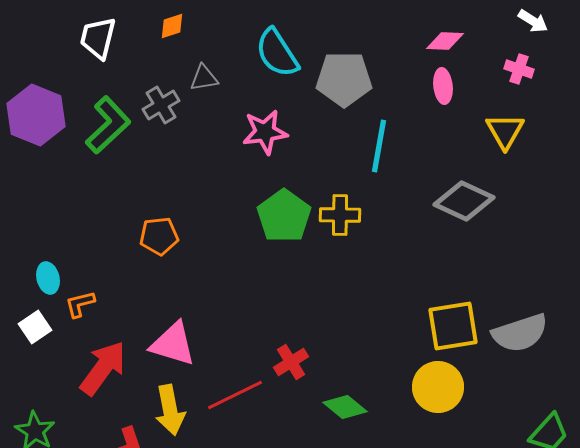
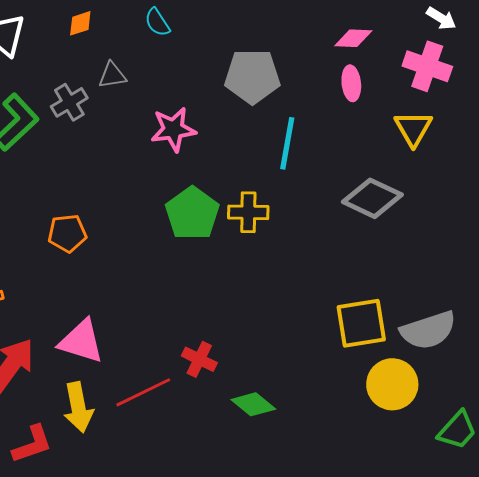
cyan semicircle: (277, 53) -> (157, 22), moved, size x0.6
pink cross: (519, 69) -> (427, 66), size x1.6
red cross: (291, 362) -> (199, 359), turned -32
yellow circle: (438, 387) -> (392, 384), moved

